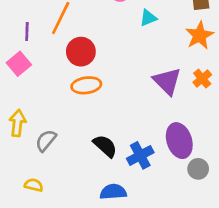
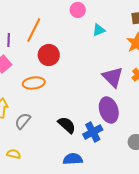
orange ellipse: (86, 85) -> (34, 83), moved
purple ellipse: (179, 141) -> (109, 110), moved

